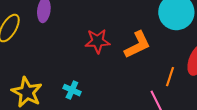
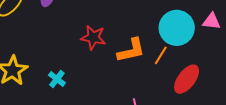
orange line: (170, 77) -> (161, 55), moved

